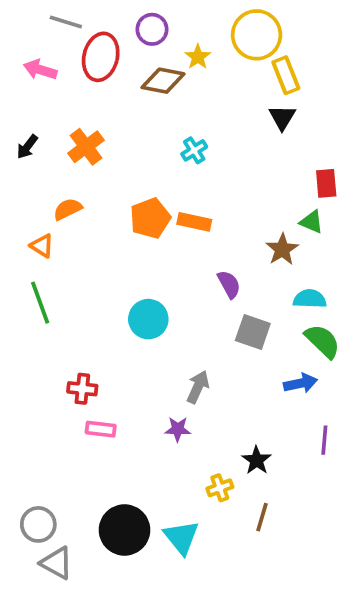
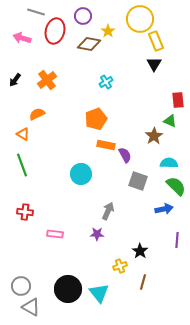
orange pentagon: (150, 218) -> (96, 119), moved
orange rectangle: (194, 222) -> (106, 145), moved
red cross: (82, 389) -> (25, 212), moved

